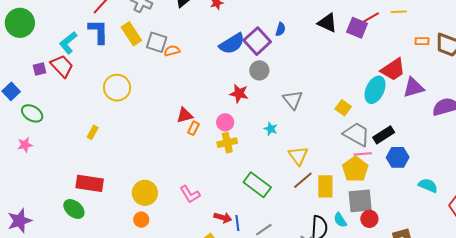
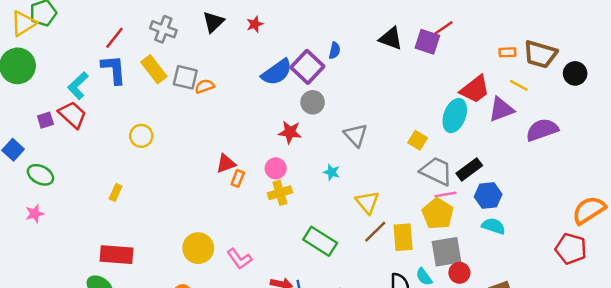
yellow line: (399, 12) -> (519, 85), moved, turned 35
yellow circle: (117, 88) -> (141, 136), size x0.7
cyan semicircle: (428, 185) -> (493, 226), moved
yellow circle: (145, 193) -> (198, 248), moved

